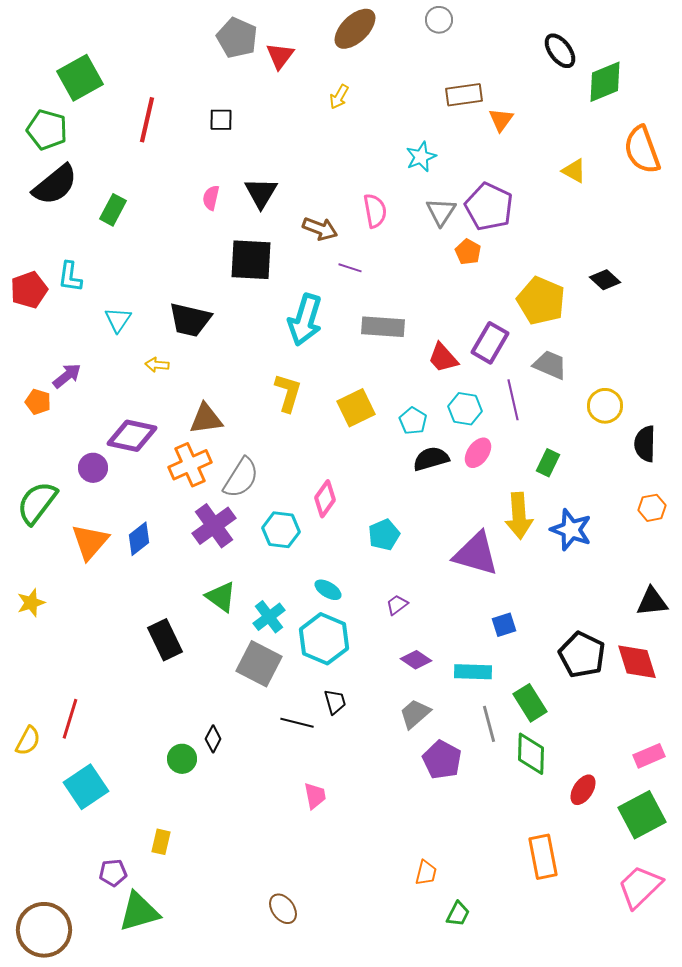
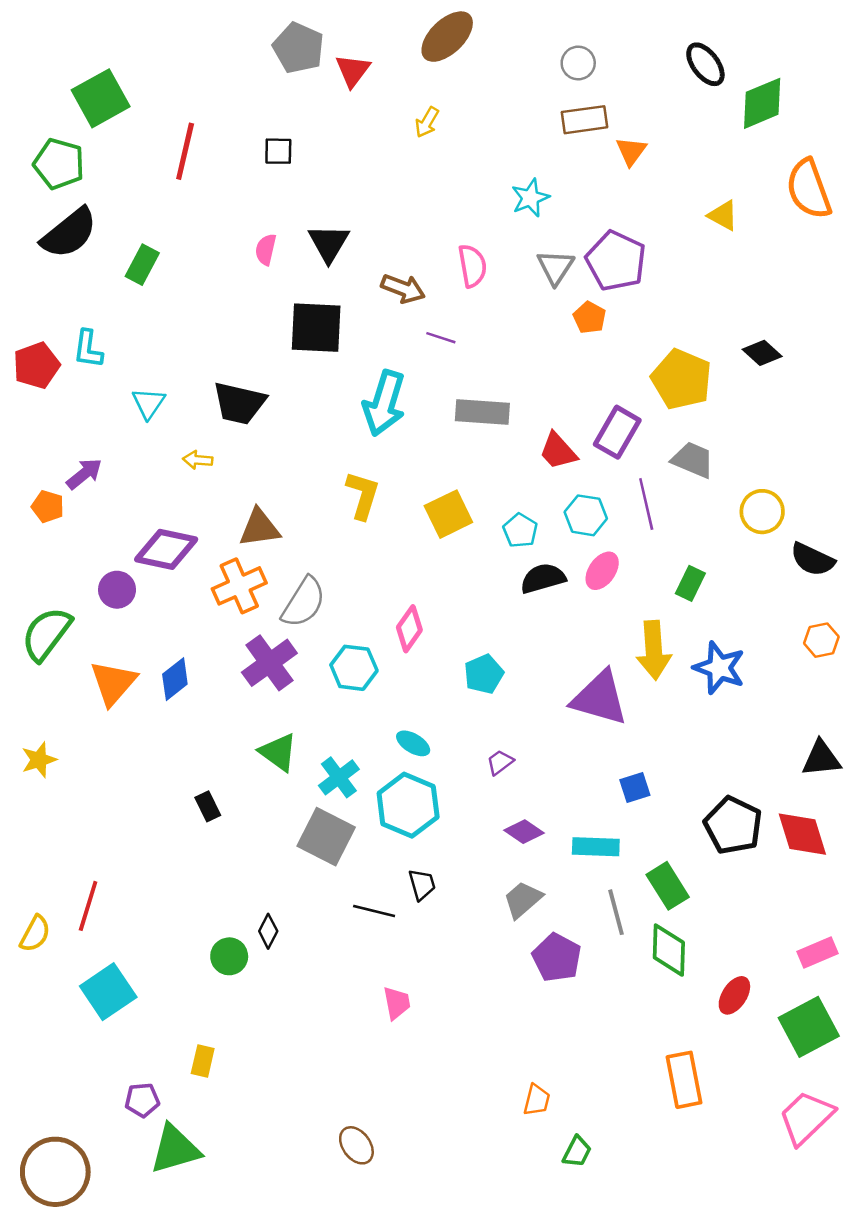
gray circle: (439, 20) -> (578, 63), moved
black semicircle: (645, 444) -> (813, 559), turned -66
black rectangle: (165, 640) -> (208, 806), size x0.6

